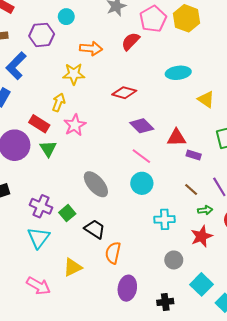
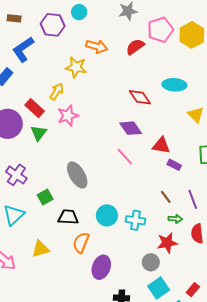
red diamond: (124, 93) -> (140, 97), moved, turned 30
cyan circle: (142, 183) -> (107, 215), moved
purple cross: (41, 206) -> (16, 175), moved
black trapezoid: (95, 229) -> (68, 217), turned -40
gray circle: (174, 260) -> (151, 262), moved
purple ellipse: (127, 288) -> (101, 267), moved

